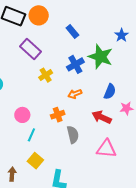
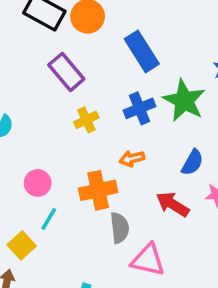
blue rectangle: (72, 32) -> (142, 51), size x1.6
orange cross: (58, 115) -> (98, 190), size x1.5
pink triangle: (106, 149) -> (148, 260), moved
yellow square: (35, 161) -> (22, 245), moved

